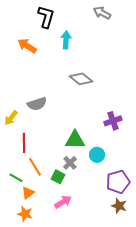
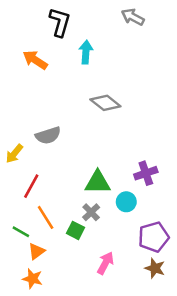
purple cross: (113, 121) -> (146, 173), moved
red line: (24, 143) -> (31, 186), turned 30
pink arrow: (63, 202) -> (105, 263), moved, turned -30

